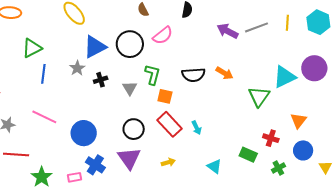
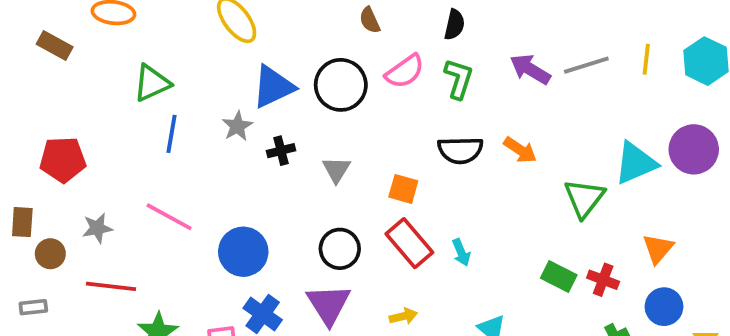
green L-shape: (152, 75) -> (459, 79), moved
green rectangle: (248, 155) -> (559, 277), moved

